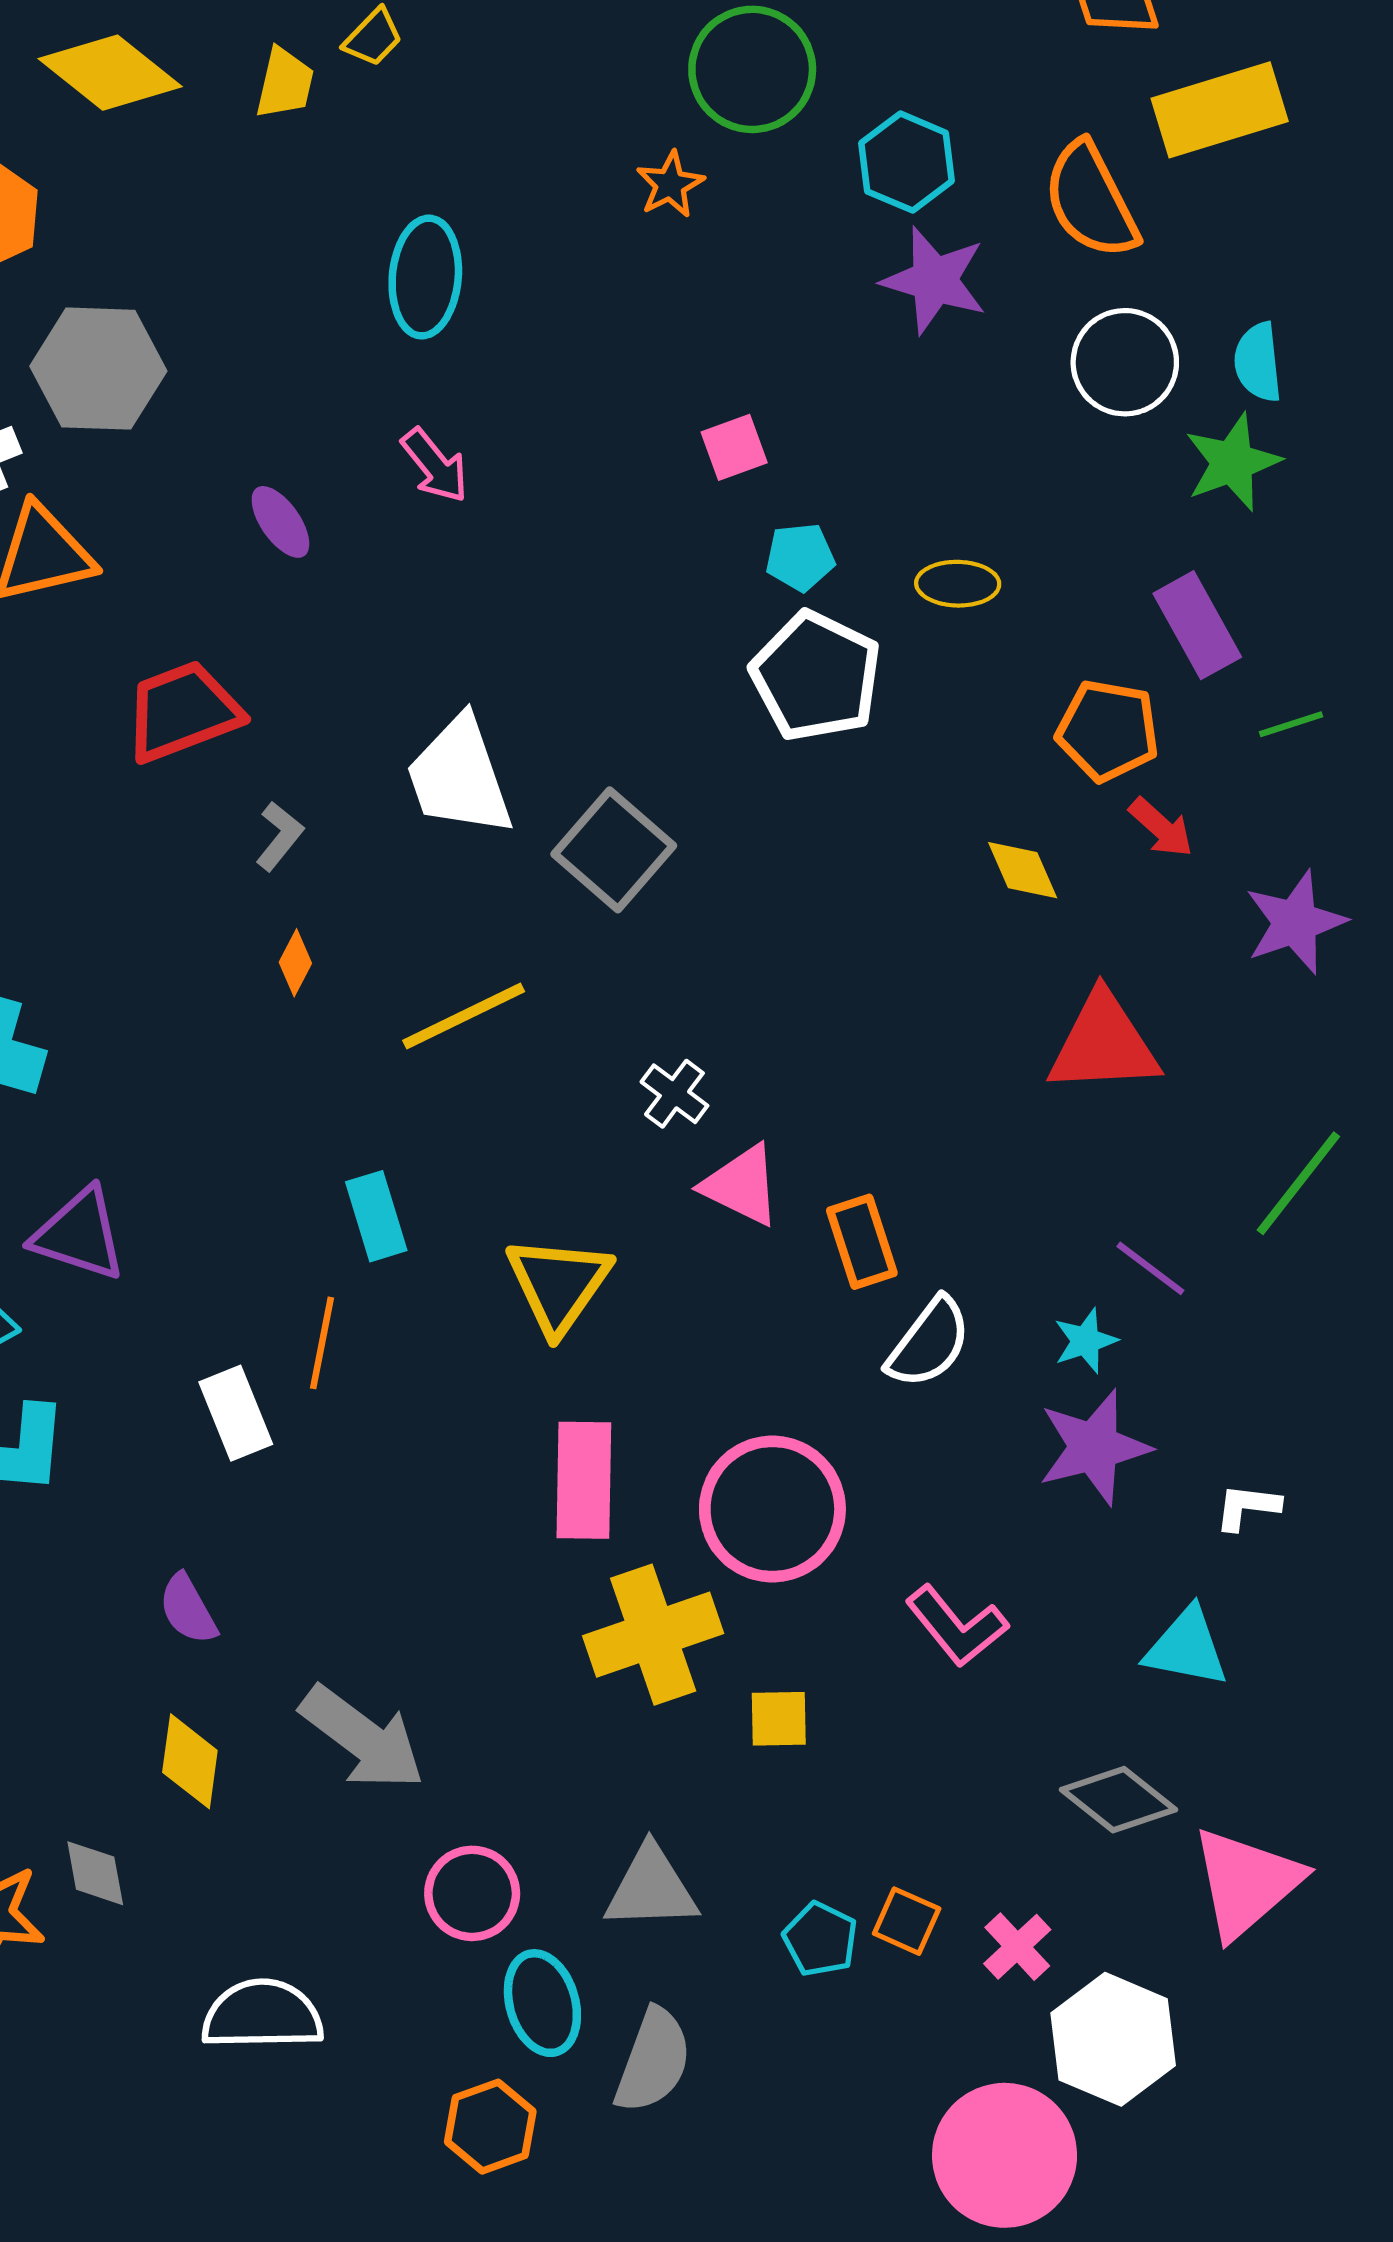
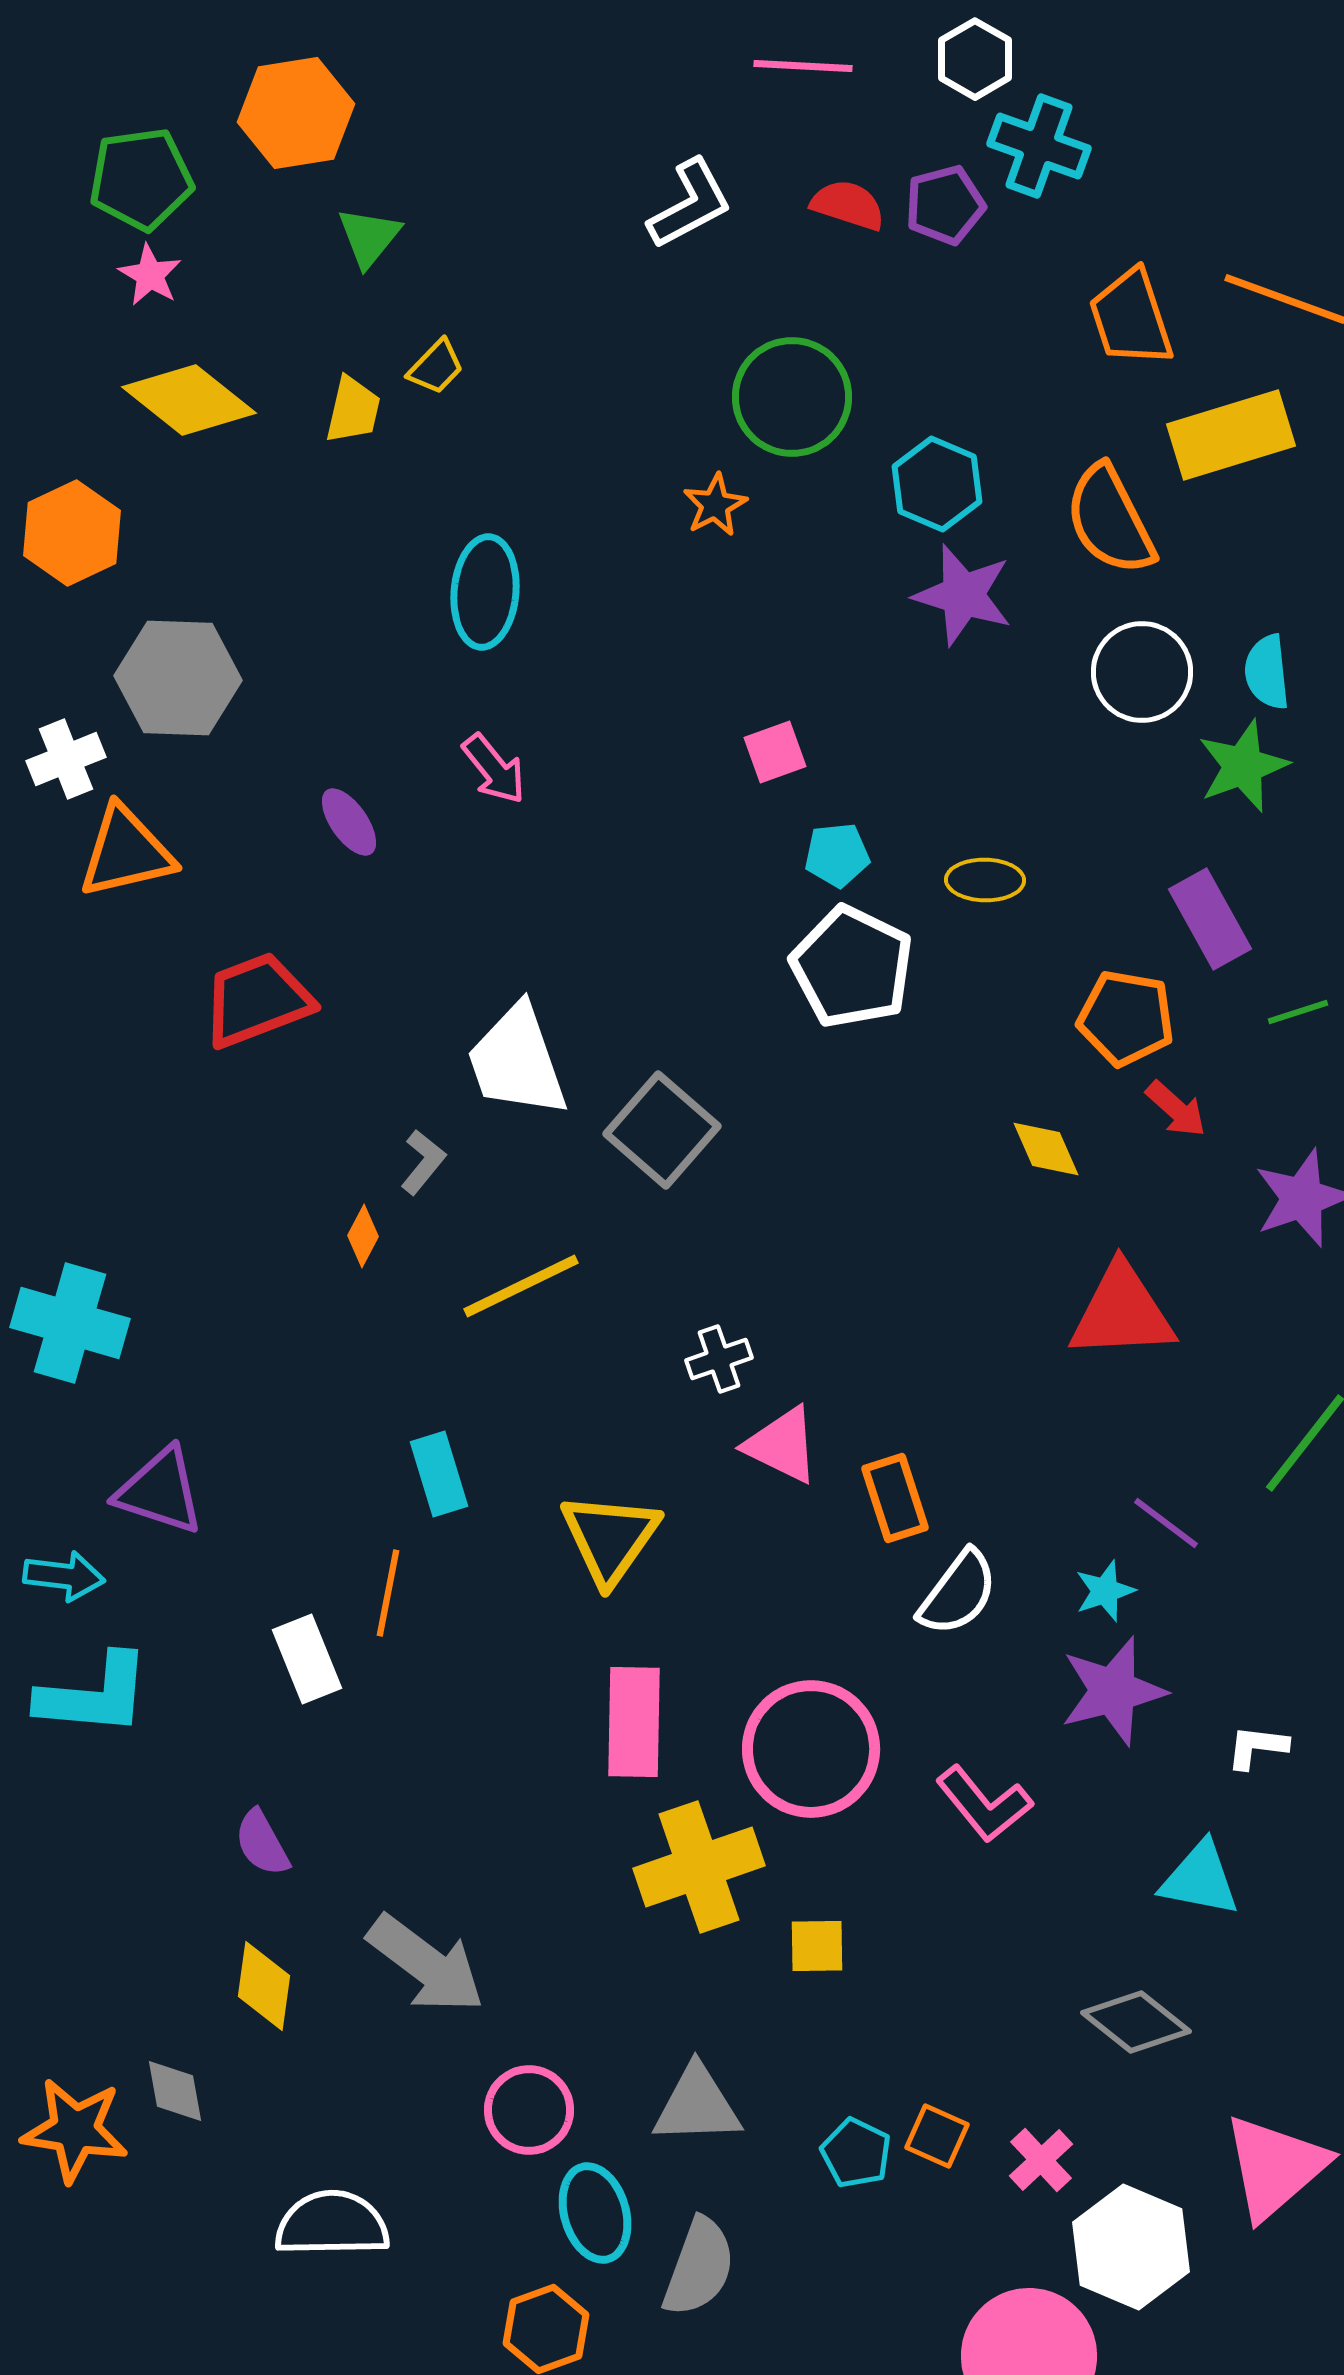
gray L-shape: (279, 836) -> (423, 1162), moved
white cross: (674, 1094) -> (719, 1359), turned 34
pink L-shape: (957, 1626) -> (984, 1804), moved
pink triangle: (1246, 1883) -> (1275, 2167), moved

